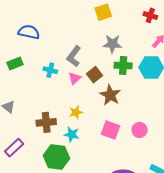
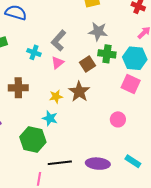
brown square: (94, 75) -> (87, 64), moved
brown star: (110, 95) -> (79, 92), moved
brown cross: (46, 122) -> (18, 88), moved
pink square: (111, 130) -> (131, 84), moved

